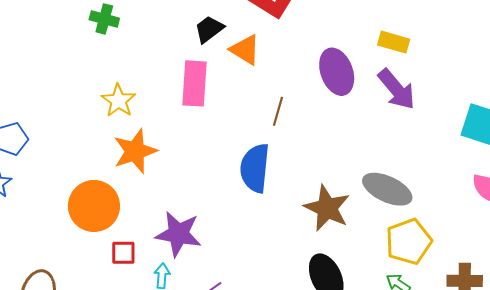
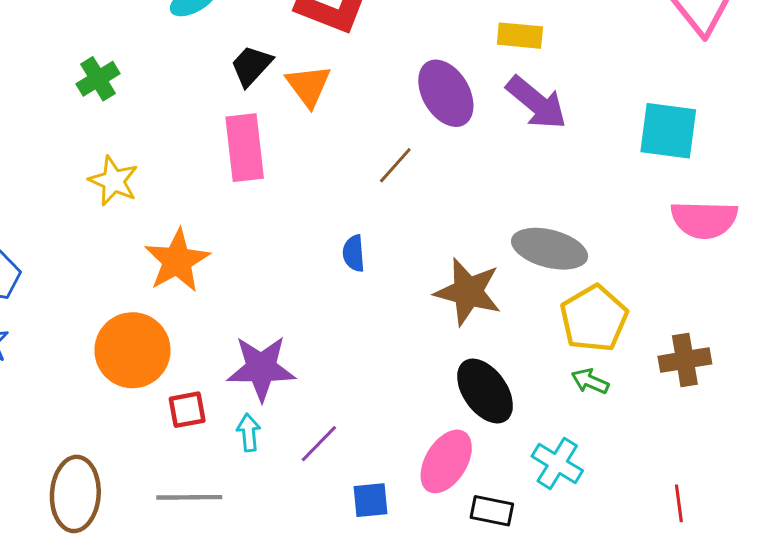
green cross: (104, 19) -> (98, 79), turned -36
orange triangle: (245, 50) -> (308, 86), turned 32
yellow star: (118, 101) -> (113, 181), moved
brown line: (278, 111) -> (395, 165), moved, turned 36
blue semicircle: (255, 168) -> (354, 253), size x0.5

